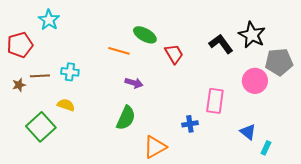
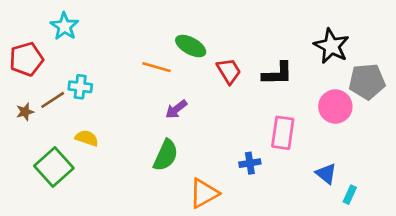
black L-shape: (221, 44) -> (277, 74), moved, turned 125
cyan cross: (70, 72) -> (80, 87), moved
brown line: (40, 76) -> (53, 100), turned -30
purple arrow: (134, 83) -> (176, 109), turned 126

